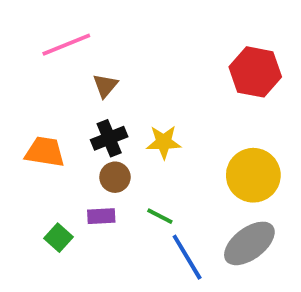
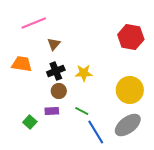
orange trapezoid: (45, 152) -> (22, 64), moved

